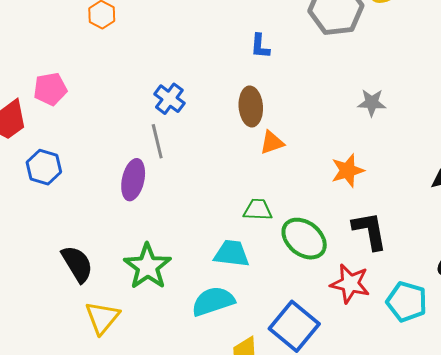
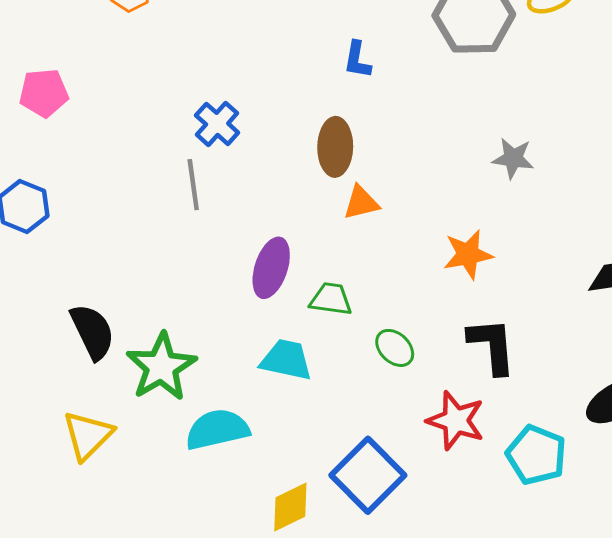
purple ellipse: (133, 180) -> (271, 268), moved
green ellipse: (304, 239) -> (395, 348), size x0.6
black semicircle: (77, 264) -> (92, 332), moved
cyan semicircle: (213, 301) -> (217, 429), moved

